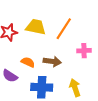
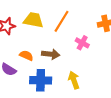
pink cross: (84, 51) -> (82, 43), turned 32

